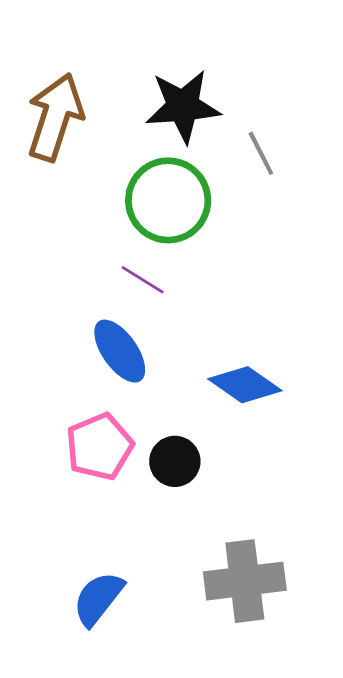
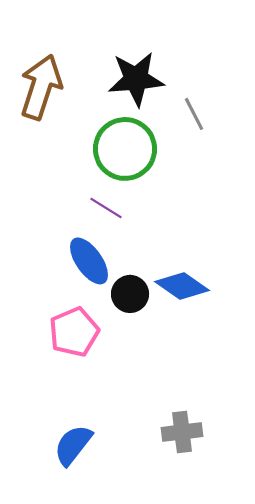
black circle: (175, 461) -> (130, 294), moved
gray cross: (245, 581) -> (182, 432), size x0.7

